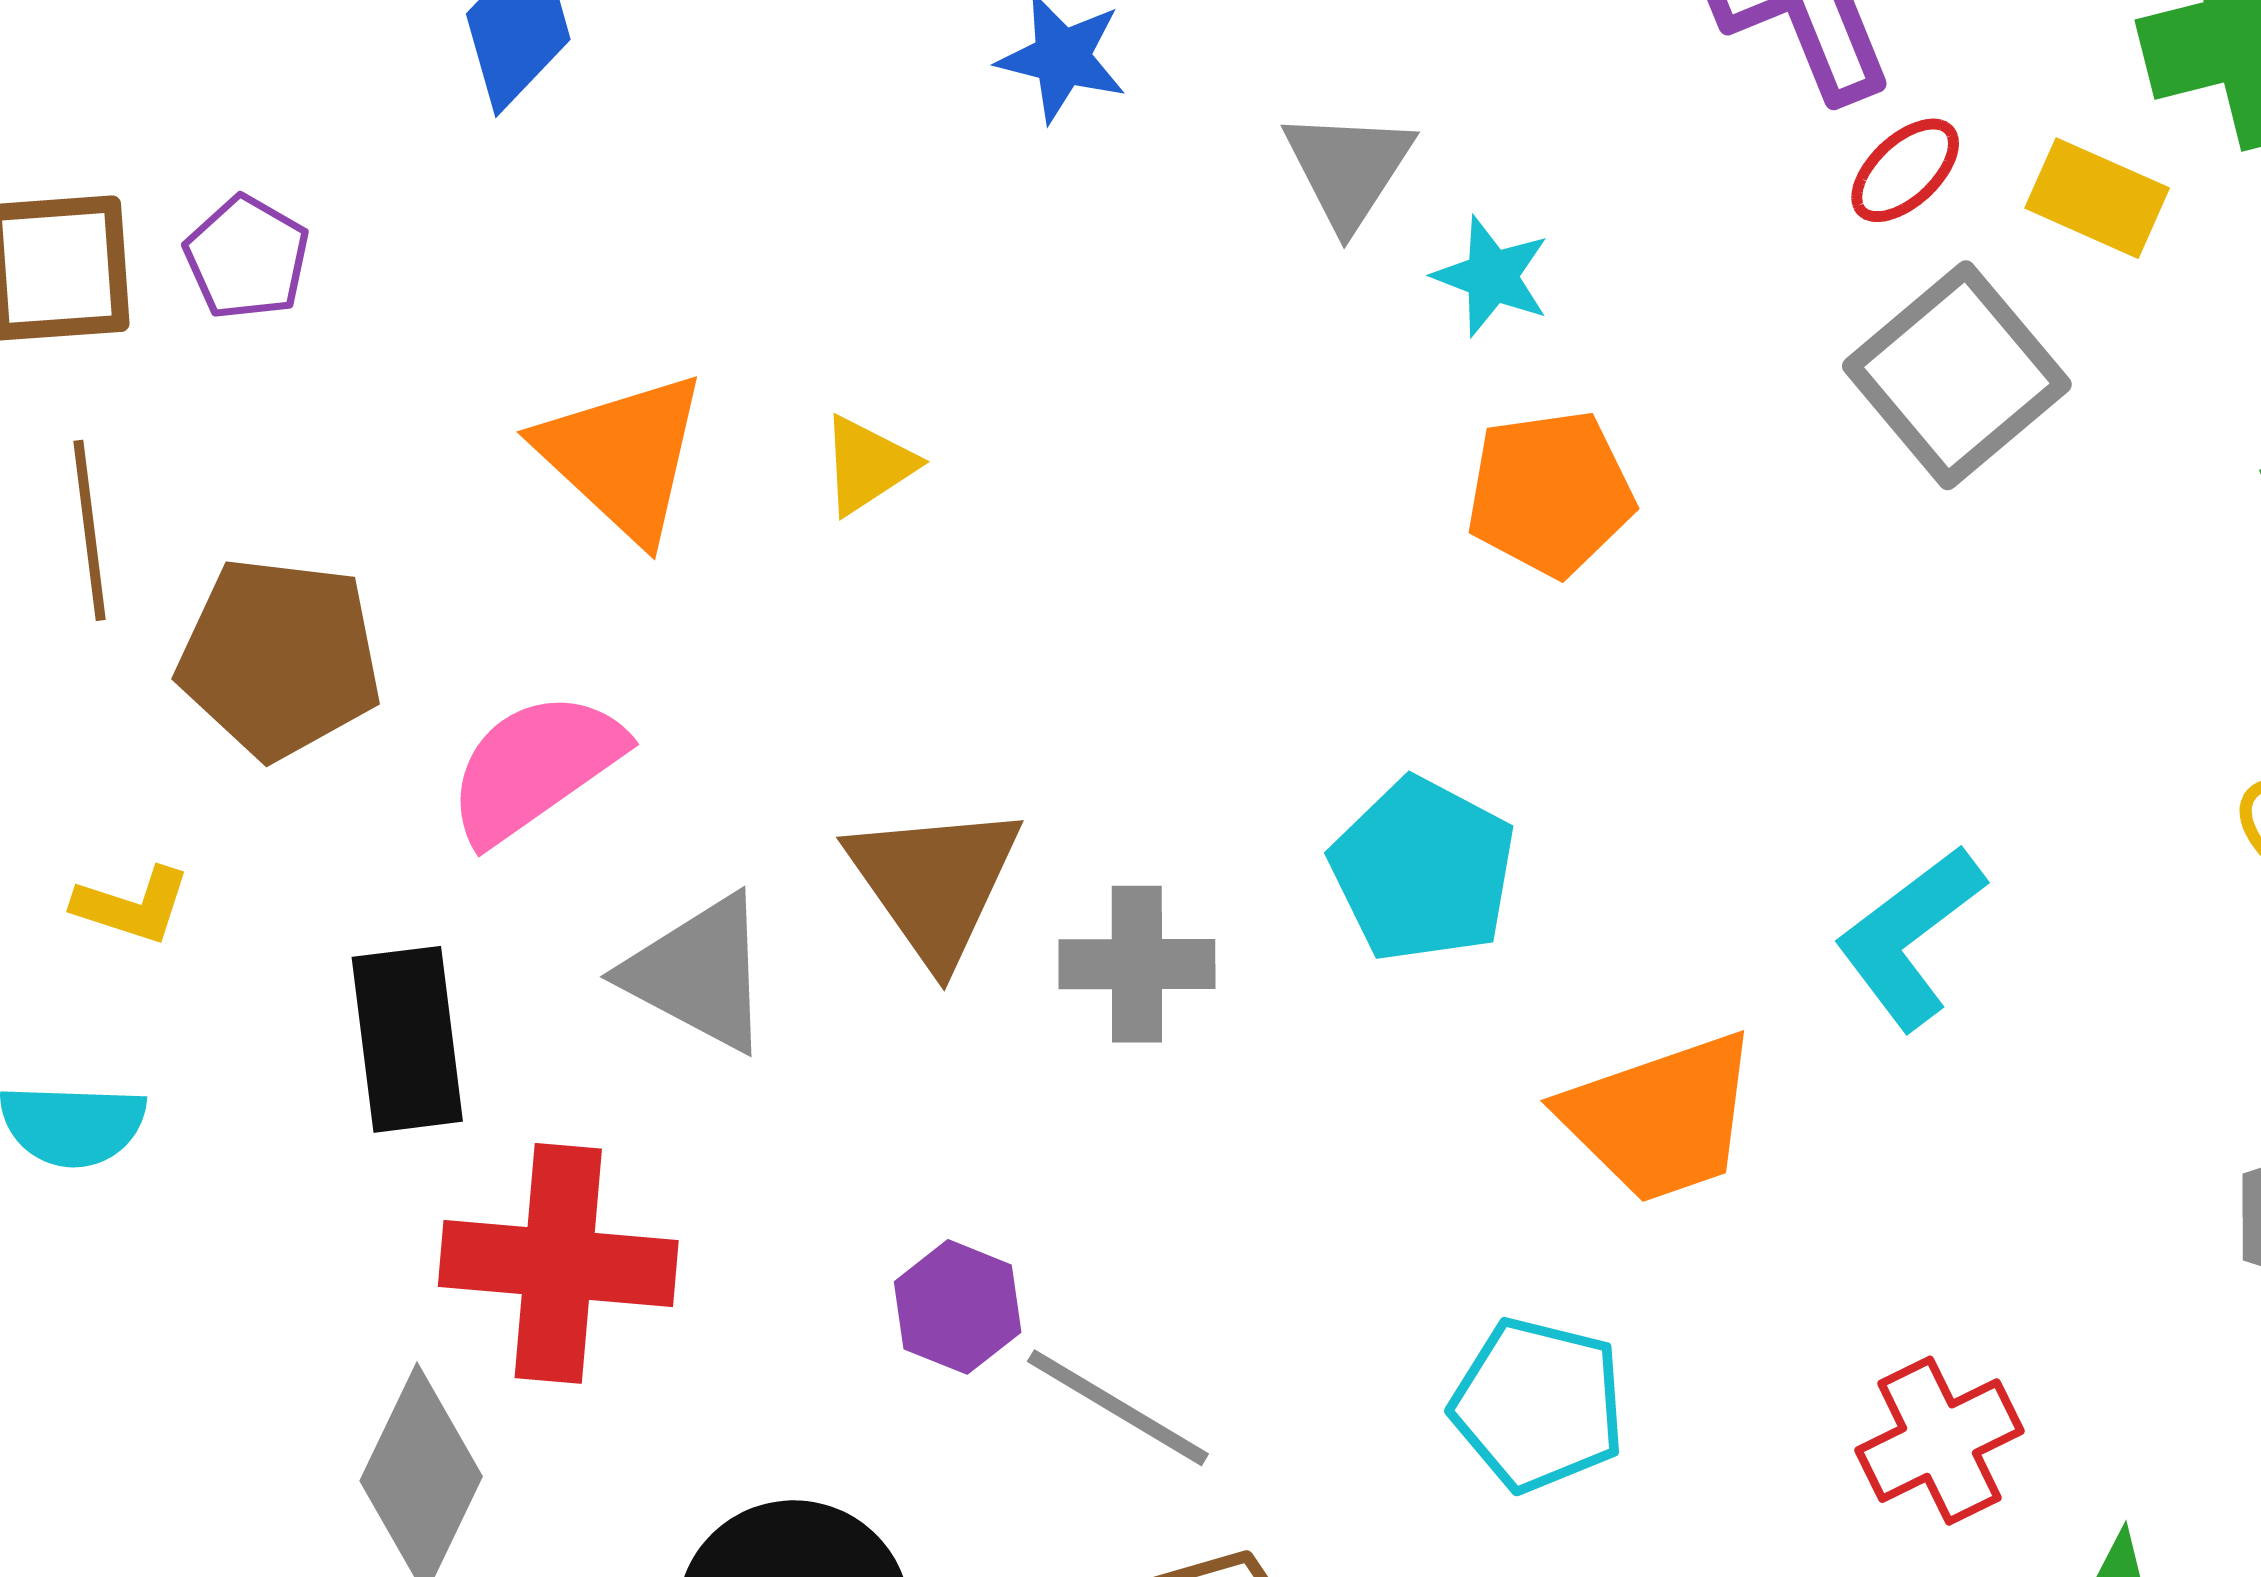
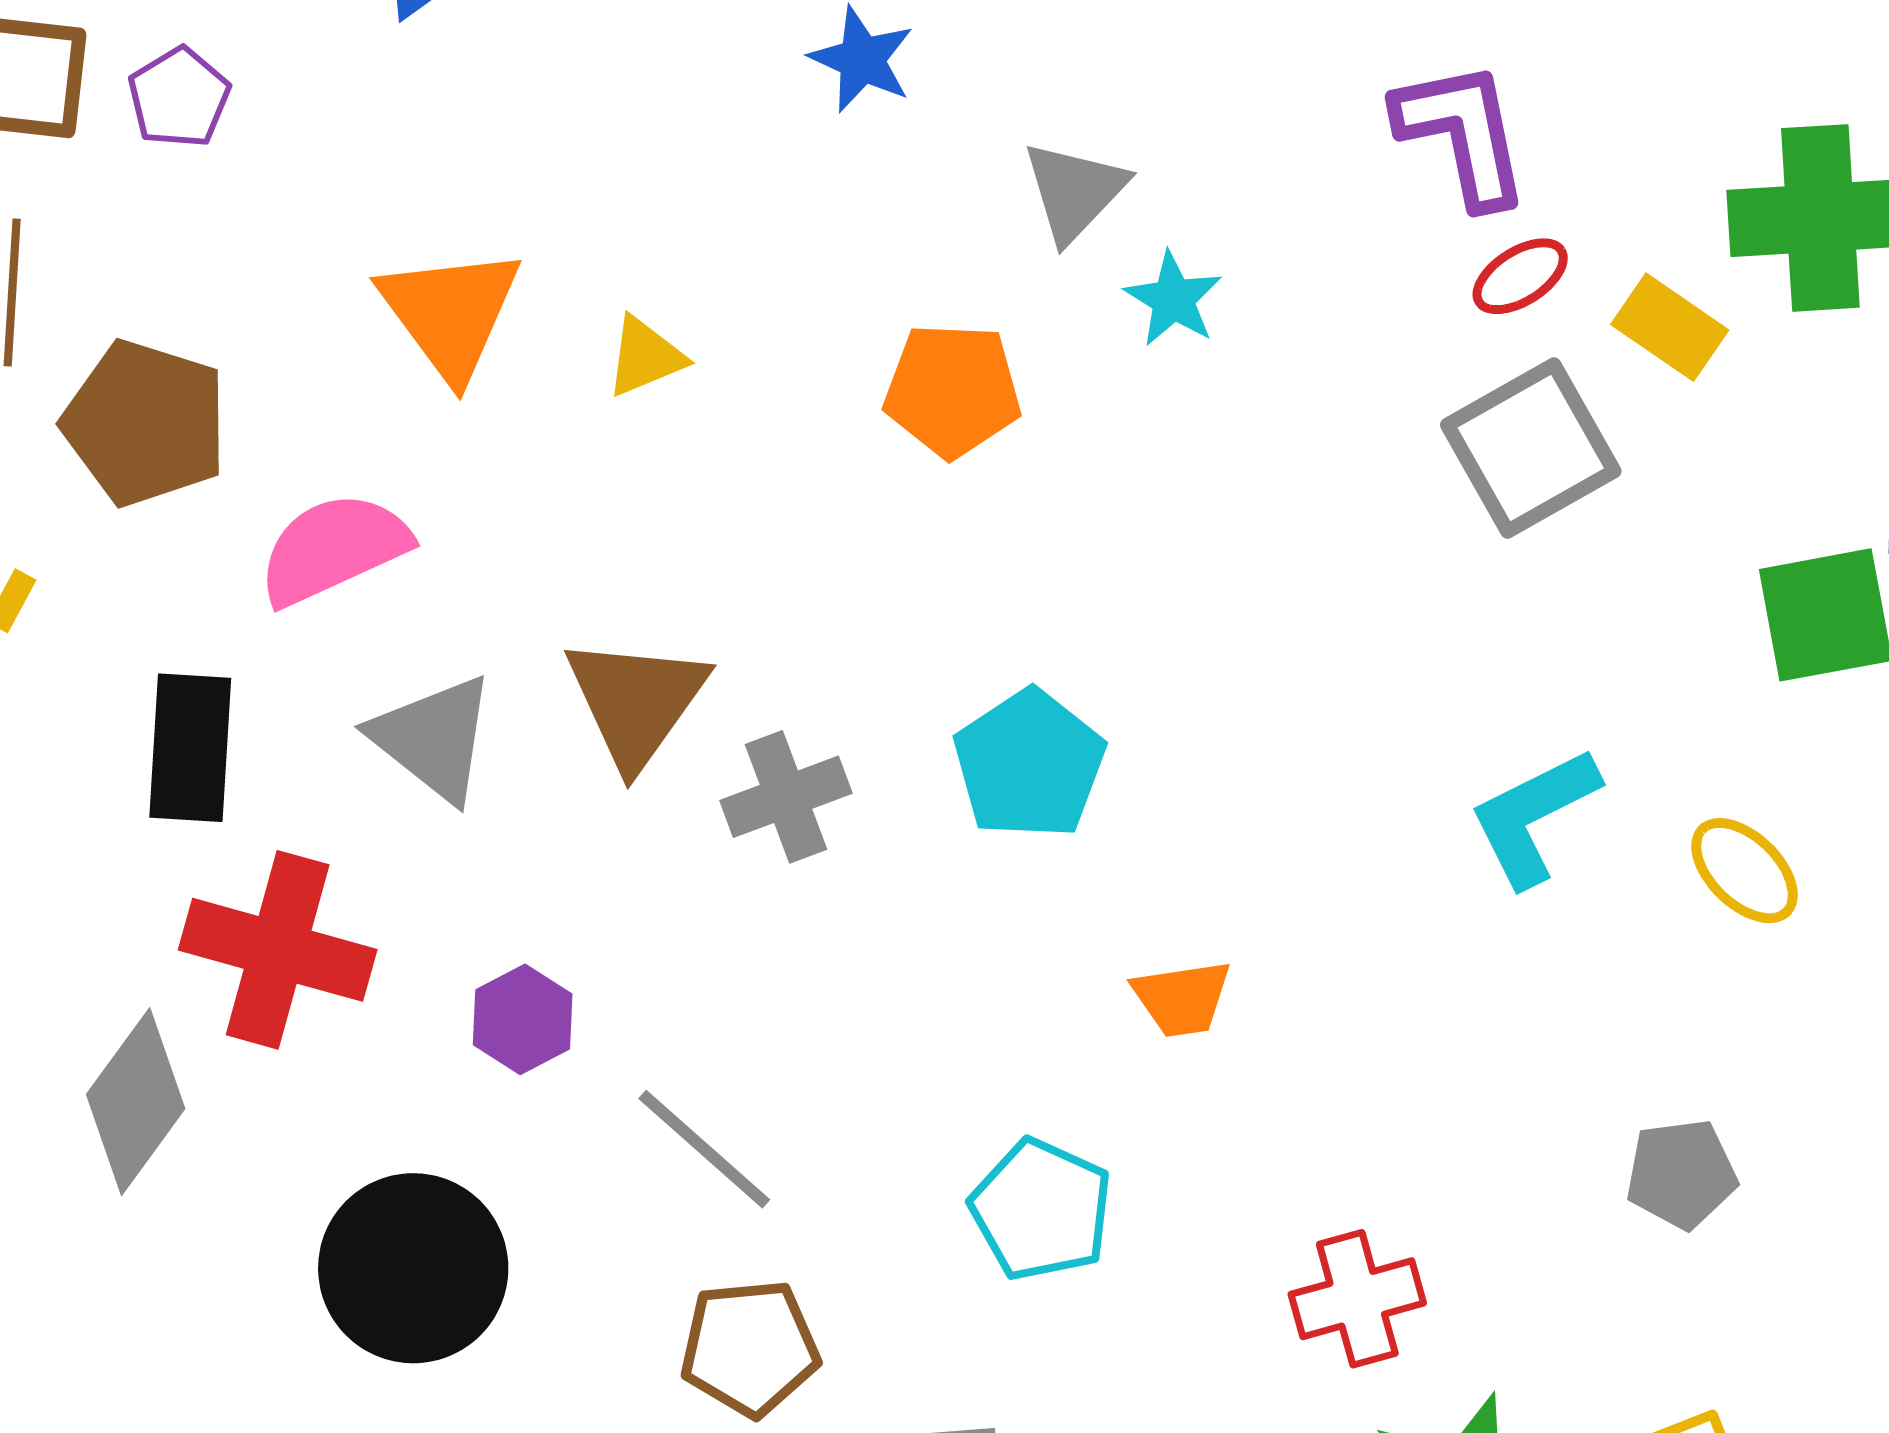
orange pentagon: (1550, 493) -> (952, 390), moved
cyan L-shape: (1910, 937) -> (1534, 817), moved
gray cross: (1137, 964) -> (786, 797), turned -31
orange trapezoid: (1660, 1118) -> (1182, 998), size x0.6
purple hexagon: (958, 1307) -> (523, 1019), moved

